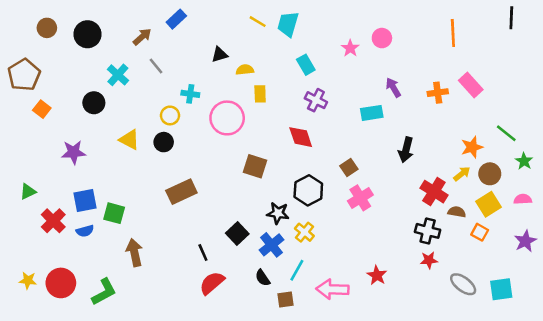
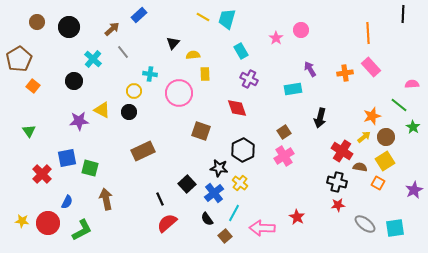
orange line: (453, 33) -> (368, 33), moved
black triangle: (219, 55) -> (173, 43), turned -32
purple star: (74, 152) -> (79, 121), moved
brown square: (349, 167) -> (284, 132), moved
green triangle: (28, 192) -> (29, 131), moved, turned -40
pink semicircle: (523, 199) -> (412, 84), moved
blue semicircle: (85, 231) -> (67, 202), moved, turned -48
brown square: (285, 299) -> (225, 236), turned -32

